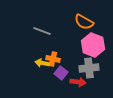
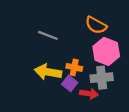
orange cross: (53, 59) -> (74, 67), moved
yellow arrow: (42, 63) -> (48, 72), size x1.6

